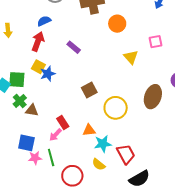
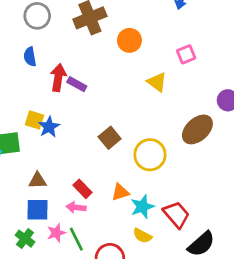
blue semicircle: (44, 21) -> (30, 57), turned -64
red arrow: (38, 42) -> (58, 78), moved
brown ellipse: (153, 97) -> (197, 129), turned 40
green cross: (20, 101) -> (25, 239), moved
pink arrow: (55, 135) -> (76, 207), turned 64
blue square: (26, 143) -> (37, 210), moved
pink star: (35, 158) -> (56, 233), moved

